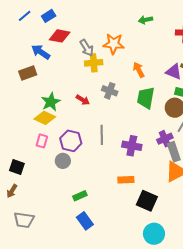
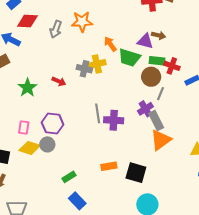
gray arrow: (87, 48) -> (56, 29), turned 60
yellow cross: (94, 63) -> (97, 64), moved
green trapezoid: (146, 98) -> (129, 58), moved, turned -75
yellow diamond: (45, 118) -> (30, 148), moved
gray line: (102, 135) -> (98, 113), moved
orange rectangle: (126, 180) -> (109, 166), moved

